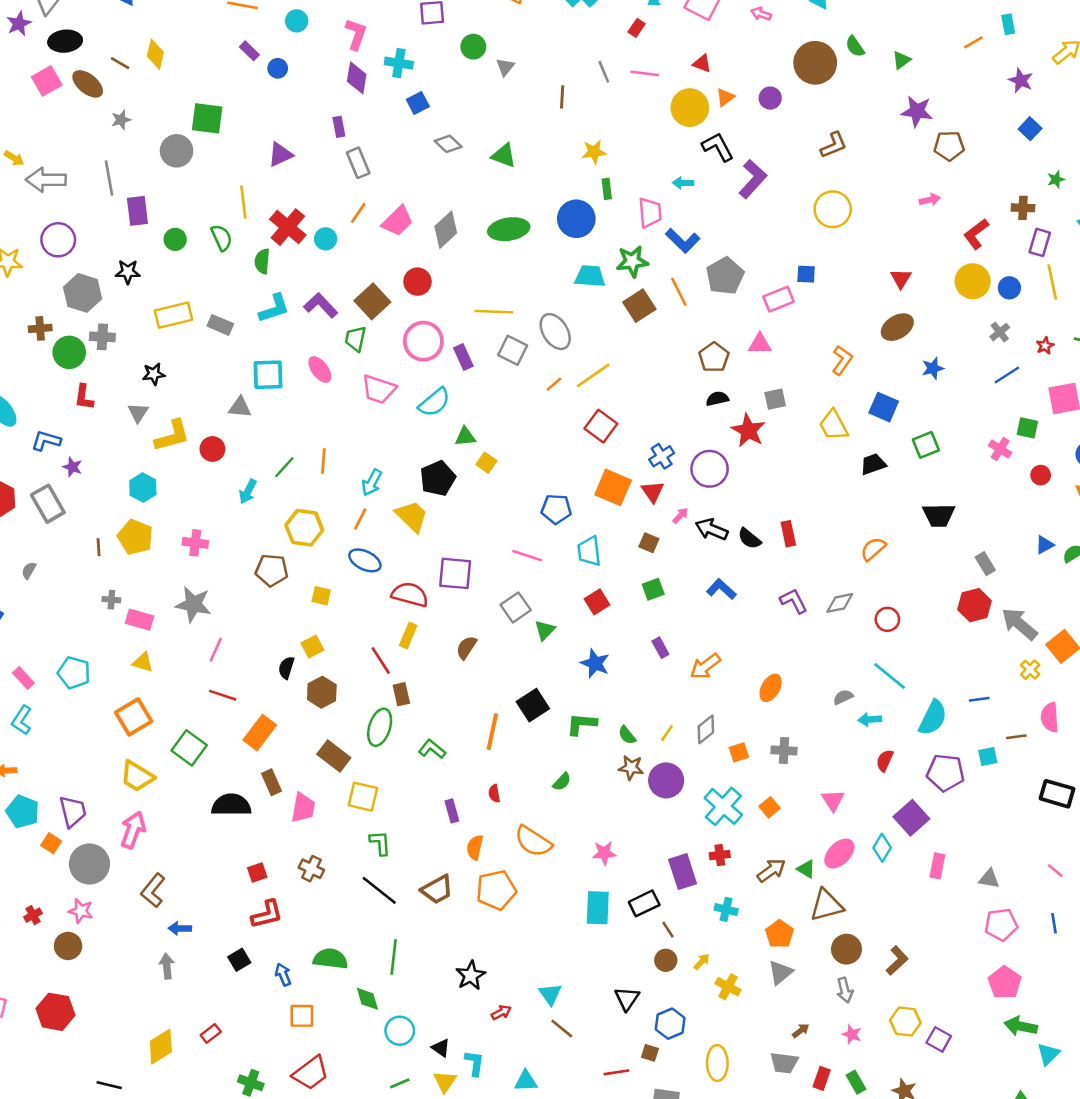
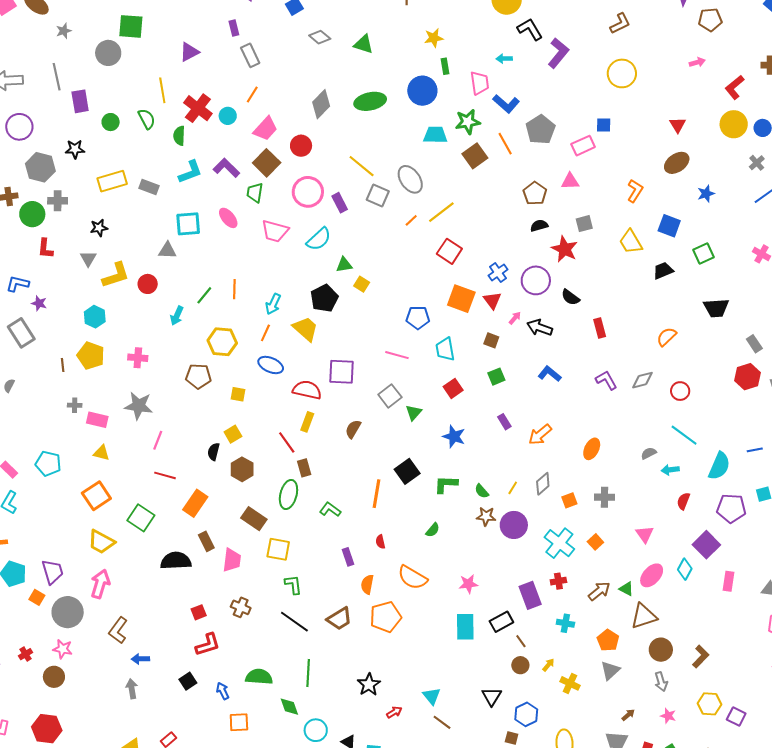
pink trapezoid: (398, 221) -> (265, 129), moved
yellow line: (494, 312) -> (362, 166), turned 40
black semicircle: (749, 539) -> (570, 297), moved

